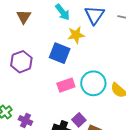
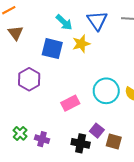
brown triangle: (24, 17) -> (16, 33), moved
blue square: (60, 53) -> (52, 49), moved
pink rectangle: (66, 85) -> (70, 103), moved

